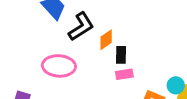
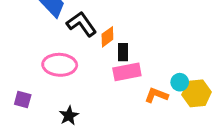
black L-shape: (81, 27) -> (82, 24), turned -92
pink rectangle: (124, 74) -> (127, 72), size x1.5

